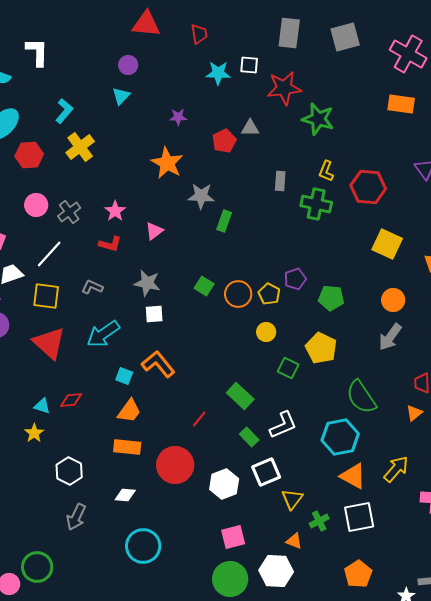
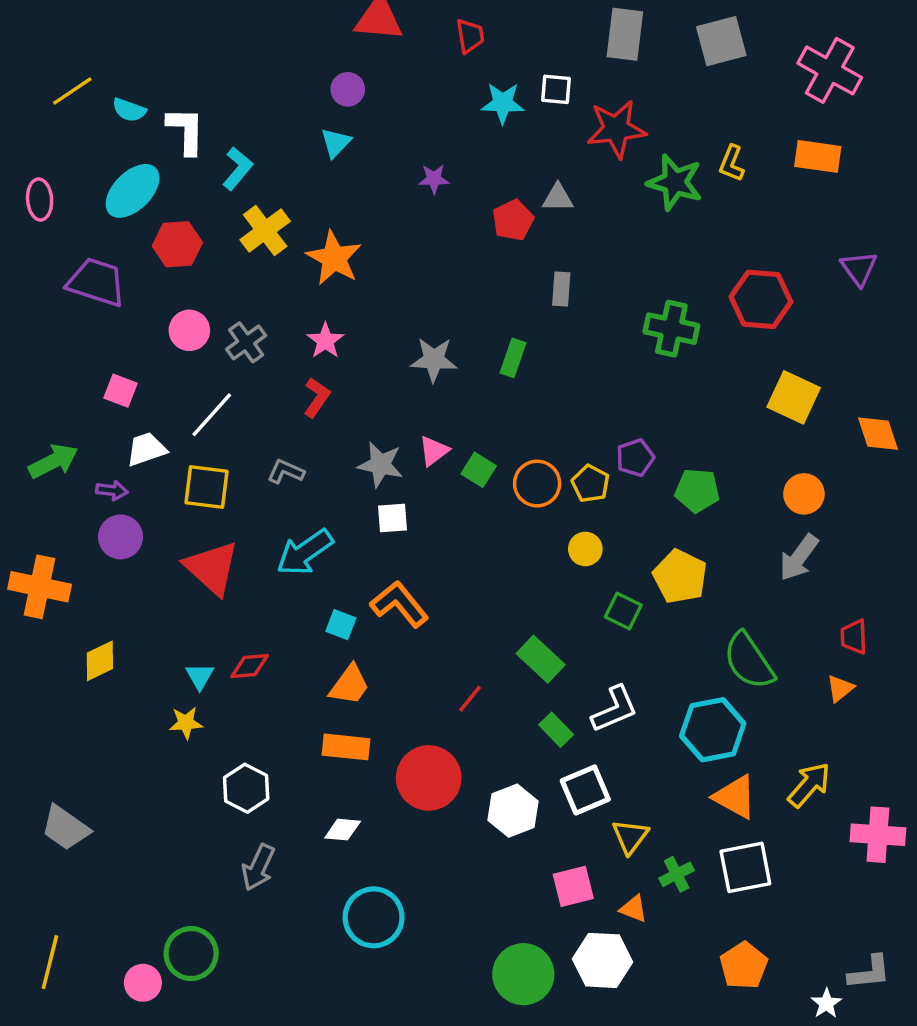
white L-shape: (37, 52) -> (186, 131), moved
orange star: (167, 163) -> (334, 258), moved
yellow L-shape: (326, 171) -> (732, 163), moved
gray rectangle: (280, 181) -> (561, 289), moved
gray star: (201, 196) -> (434, 360), moved
pink triangle: (154, 231) -> (434, 451), moved
red L-shape: (110, 244) -> (317, 397), turned -70
cyan triangle: (42, 406) -> (200, 676), turned 42
yellow star: (34, 433) -> (186, 723), turned 30
pink square: (233, 537) -> (573, 886), moved

